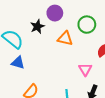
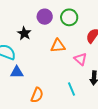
purple circle: (55, 13) -> (45, 17), moved
orange triangle: (65, 38) -> (58, 46), moved

